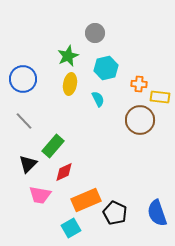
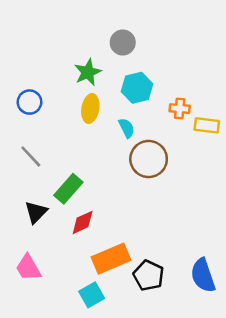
blue circle: (23, 79) -> (30, 102), size x0.7
brown circle: (140, 120) -> (149, 159), moved
pink trapezoid: (40, 195) -> (28, 268), moved, turned 50

